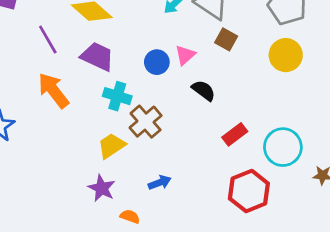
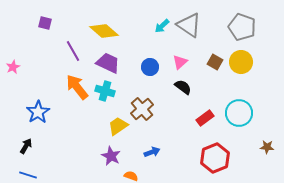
brown square: (226, 39) -> (215, 62), moved
pink triangle: (185, 55) -> (180, 62), moved
cyan cross: (117, 96) -> (105, 91), moved
cyan circle: (283, 147) -> (239, 113), moved

